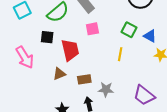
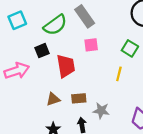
black square: (47, 37) -> (42, 51), turned -32
pink arrow: (25, 57) -> (17, 71), turned -80
brown triangle: (59, 74) -> (53, 99), moved

